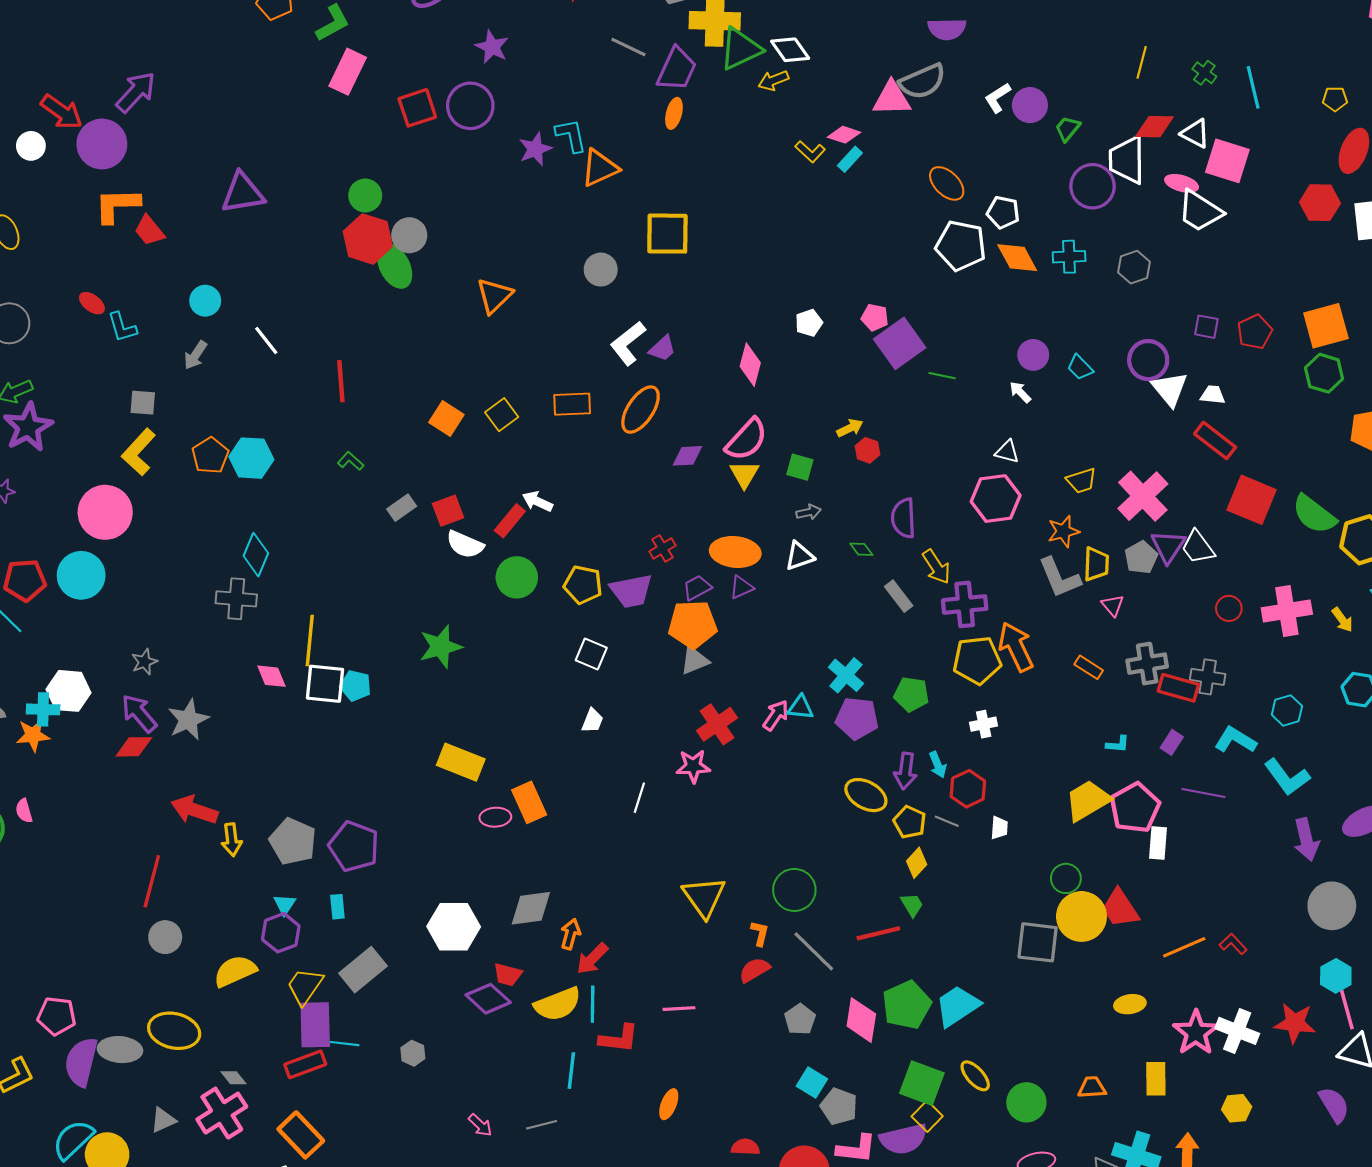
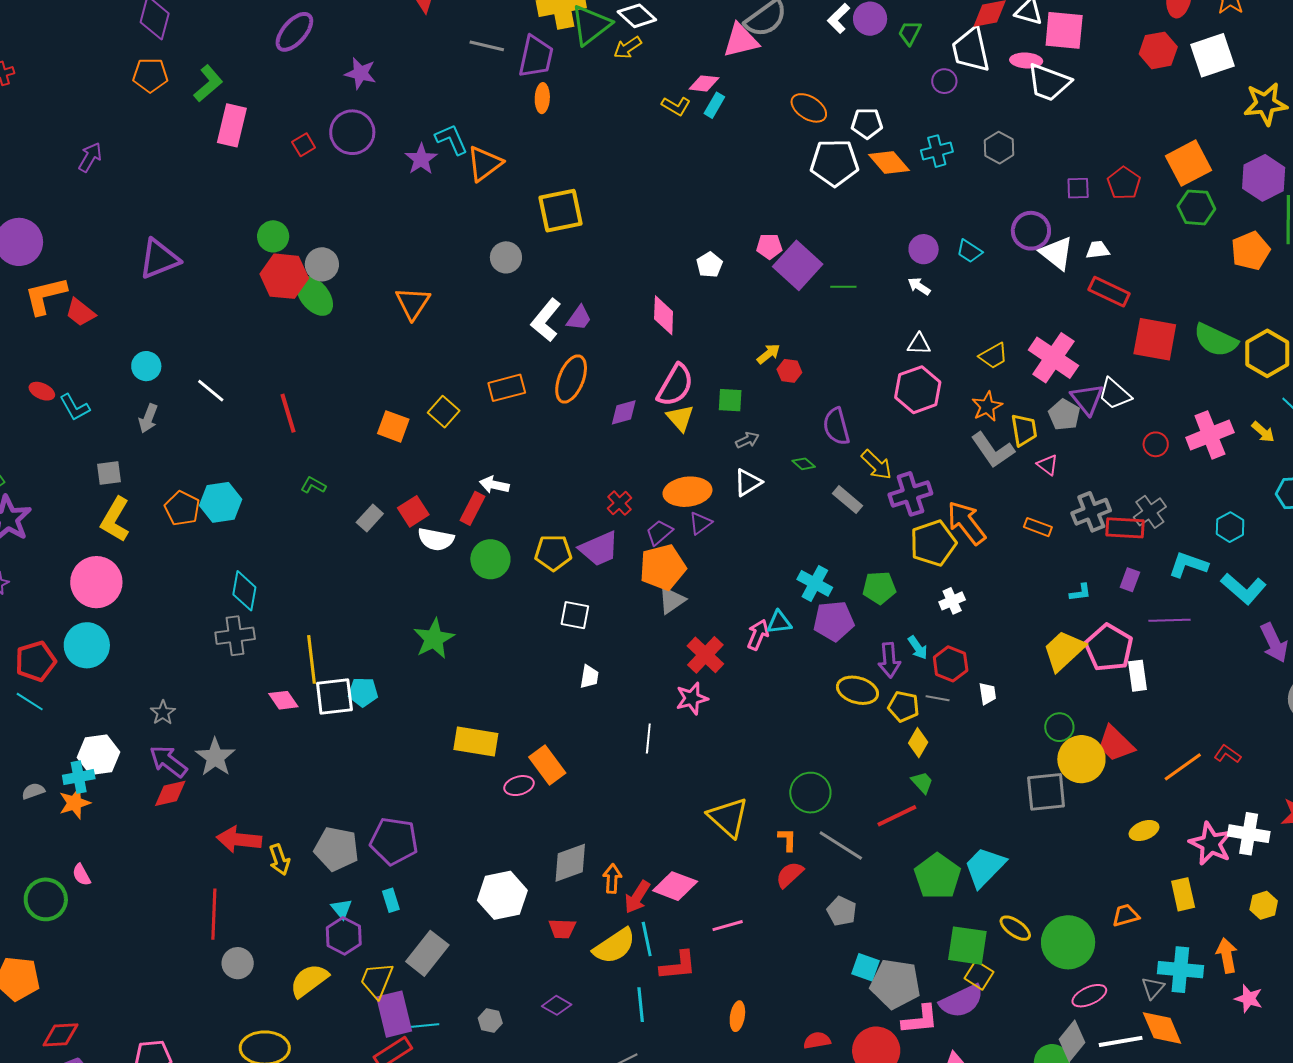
purple arrow: (136, 92) -> (90, 157), moved, size x0.7
red square: (417, 108) -> (304, 145), size x0.6
purple circle: (1093, 186) -> (944, 81), size x0.6
gray cross: (1208, 677) -> (1150, 512), turned -32
purple diamond: (488, 999) -> (557, 1005), moved, size x0.7
pink diamond: (861, 1020) -> (675, 886), moved, turned -66
green circle: (1026, 1102) -> (1068, 942), size x1.4
gray pentagon: (839, 1106) -> (895, 984), size x1.4

